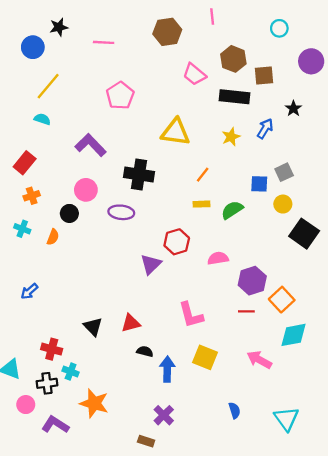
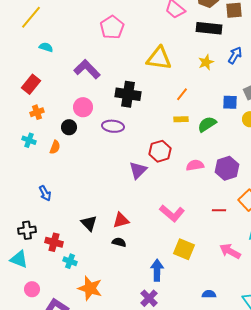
yellow line: (48, 86) -> (31, 17), moved
purple hexagon: (252, 281) -> (227, 168), moved
blue arrow: (29, 291) -> (45, 193), moved, turned -77
pink L-shape: (191, 315) -> (172, 213), turned -35
black semicircle: (145, 351) -> (119, 242), moved
blue arrow: (167, 369) -> (157, 270), moved
black cross: (47, 383) -> (27, 230), moved
blue semicircle: (234, 410) -> (209, 294), turned -72

